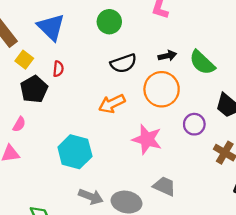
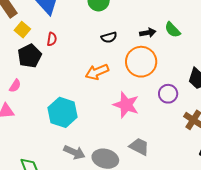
black semicircle: (123, 63) -> (109, 37), size x0.7
green semicircle: (202, 63) -> (173, 30), moved, size x0.7

